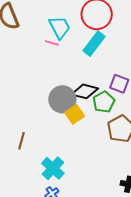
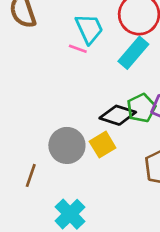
gray circle: (62, 99) -> (67, 145), moved
green pentagon: (104, 102) -> (141, 108), moved

